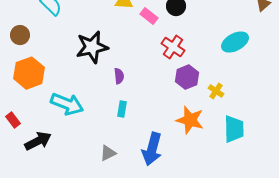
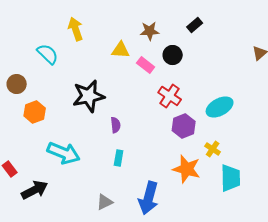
cyan ellipse: (235, 42) -> (220, 107), moved
orange hexagon: (29, 73) -> (35, 112), moved, size x0.7
yellow cross: (216, 91) -> (213, 149), moved

